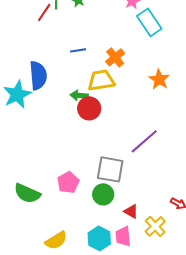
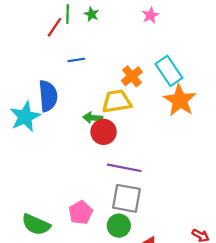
cyan rectangle: (149, 22) -> (169, 71), moved
blue line: (78, 50) -> (76, 60), moved
orange star: (159, 79) -> (180, 100), size x1.4
purple line: (144, 141) -> (124, 168), moved, turned 52

